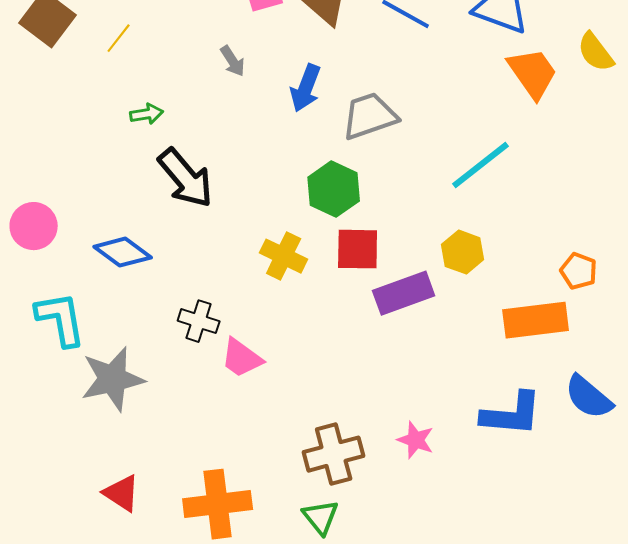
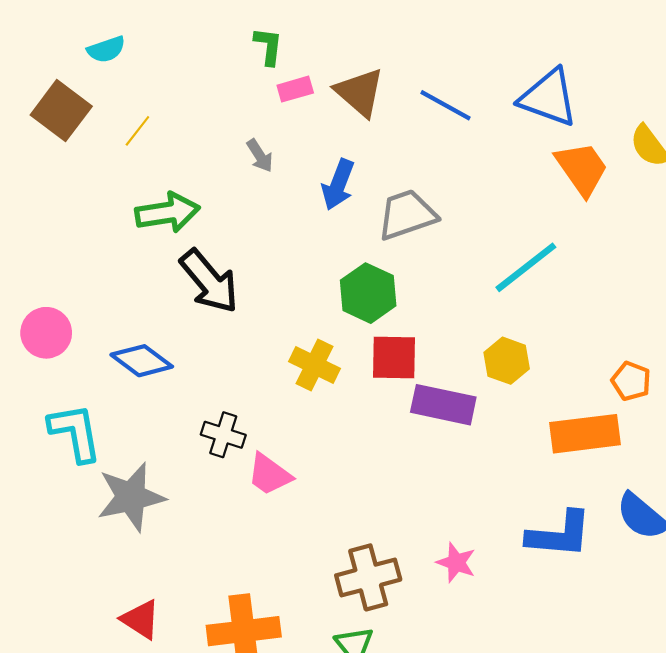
green arrow: (147, 114) -> (167, 213), size x1.8
purple rectangle: (404, 293) -> (443, 405), turned 32

